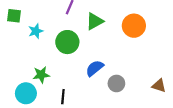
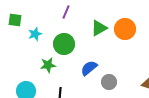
green triangle: (95, 21) -> (99, 28), moved
green star: (41, 75) -> (48, 65), moved

